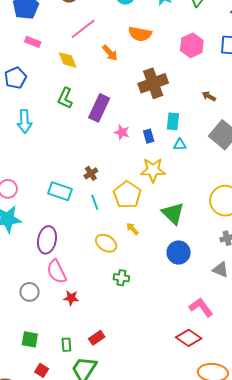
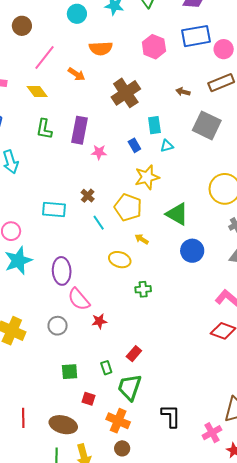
pink star: (122, 132) -> (99, 152), moved
cyan rectangle: (60, 191) -> (54, 209), moved

